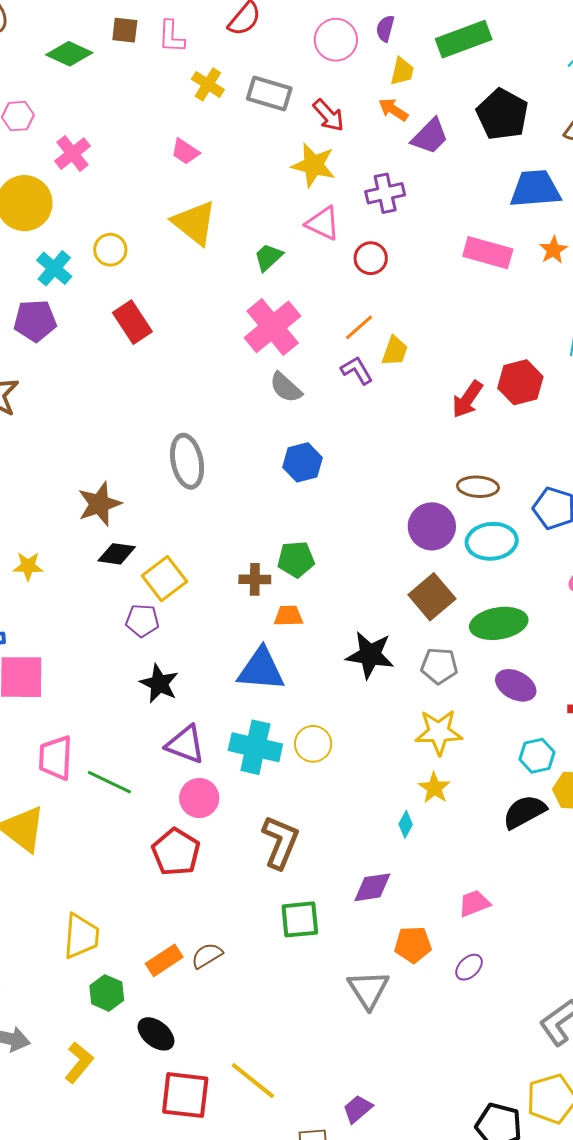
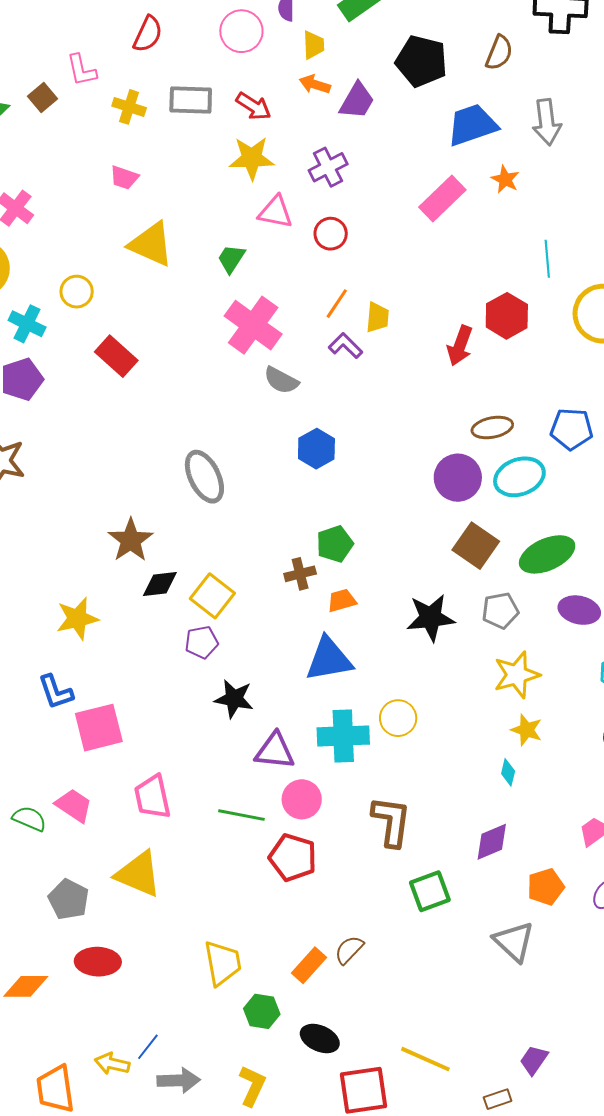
brown square: (125, 30) -> (42, 98), moved, turned -32
pink rectangle: (488, 253) -> (442, 199), turned -45
yellow star: (28, 566) -> (77, 619), size x1.4
green line: (109, 782) -> (241, 815), moved

